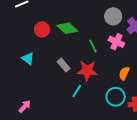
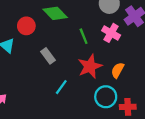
red circle: (42, 29) -> (26, 26), moved
red star: (87, 71) -> (90, 66), moved, turned -30

